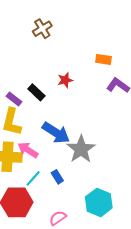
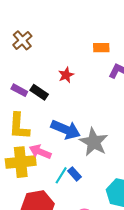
brown cross: (42, 29) -> (22, 40), moved
purple rectangle: (14, 99) -> (19, 90), moved
cyan line: (33, 178) -> (61, 175), moved

